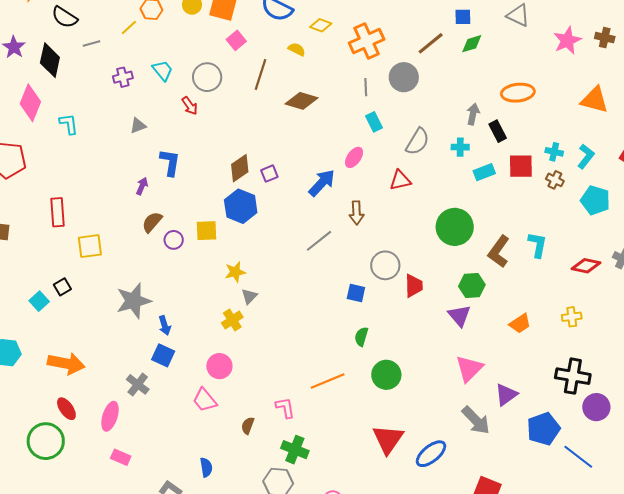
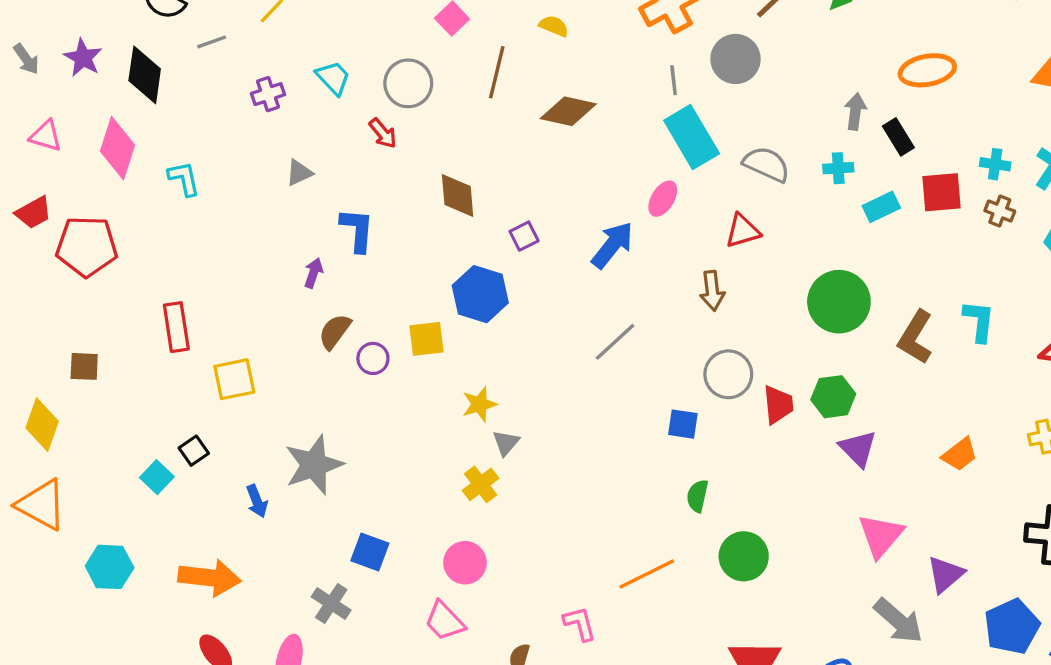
cyan rectangle: (374, 122) -> (692, 137), size x1.8
gray semicircle: (418, 142) -> (766, 164), turned -92
brown diamond: (240, 168) -> (458, 196), moved, turned -56
brown arrow: (356, 213) -> (712, 291), moved
green hexagon: (472, 286) -> (833, 397), moved
blue arrow: (165, 325) -> (257, 501), moved

